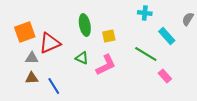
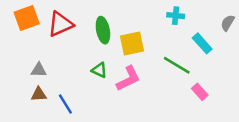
orange square: (25, 32) -> (27, 18), moved
yellow square: (109, 36) -> (132, 43), size x1.5
red triangle: (50, 43) -> (61, 24), moved

